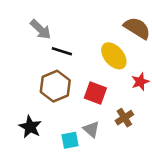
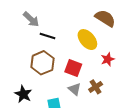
gray triangle: (91, 129) -> (74, 89), moved

